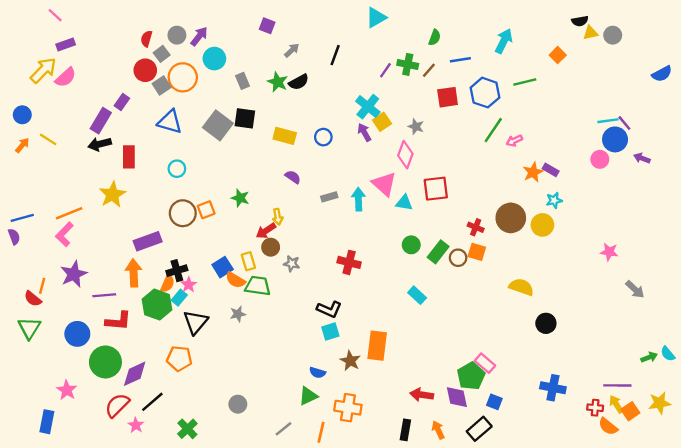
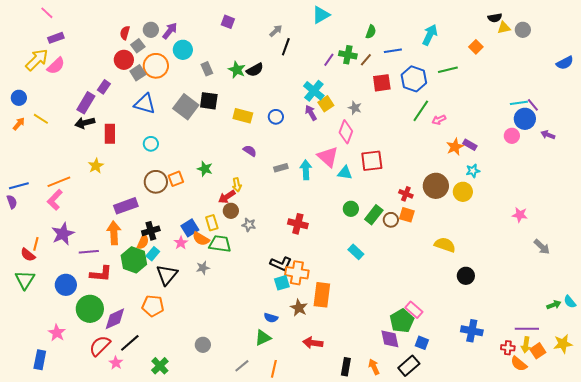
gray arrow: (292, 50) -> (276, 31), moved
yellow star: (112, 194) -> (96, 166), size x0.7
pink star: (189, 285) -> (181, 243), moved
red arrow: (422, 395) -> (313, 343), moved
yellow arrow: (616, 404) -> (526, 345), turned -140
orange cross: (348, 408) -> (297, 273), moved

